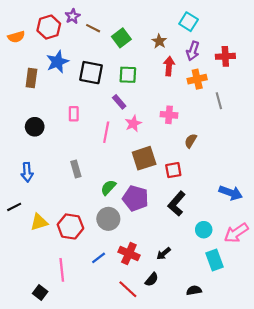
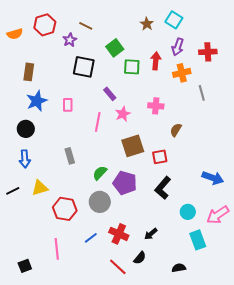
purple star: (73, 16) -> (70, 40), moved
green square: (121, 38) -> (115, 48), moved
brown star: (159, 41) -> (147, 24), moved
blue star: (57, 62) -> (37, 101), moved
green square: (128, 75) -> (132, 67), moved
black circle: (35, 127) -> (26, 129), moved
yellow triangle: (39, 222) -> (40, 188), moved
black square: (40, 293) -> (25, 266), moved, turned 32

